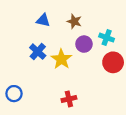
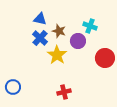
brown star: (74, 21) -> (59, 31), moved
cyan cross: (107, 38) -> (90, 26), moved
blue cross: (38, 52) -> (40, 38), moved

